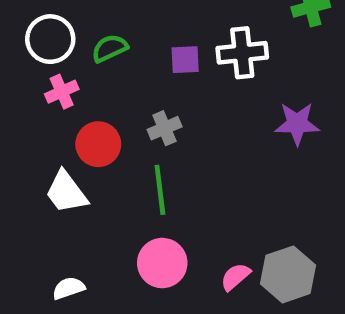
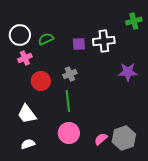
white trapezoid: (66, 192) -> (27, 114), moved

